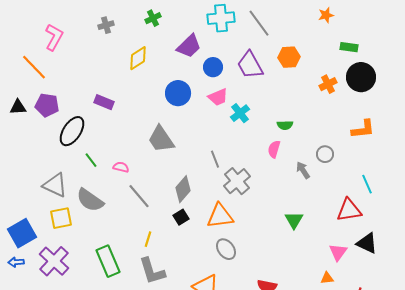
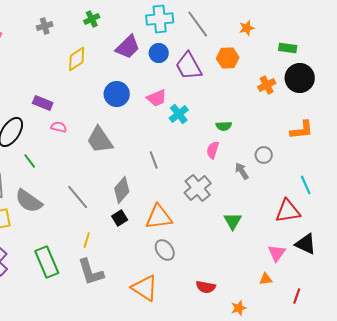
orange star: (326, 15) -> (247, 28), moved
blue circle: (213, 67) -> (159, 53), moved
pink semicircle: (121, 167) -> (59, 127), moved
gray cross: (237, 181) -> (198, 188), moved

